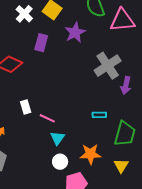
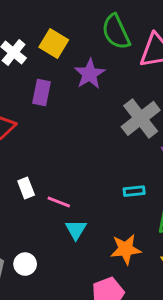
white circle: (60, 162) -> (25, 264), moved

